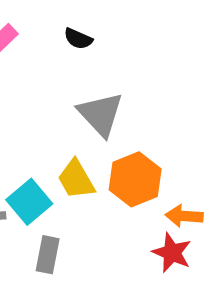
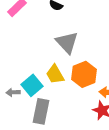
gray rectangle: (48, 255) -> (41, 111), size x1.4

